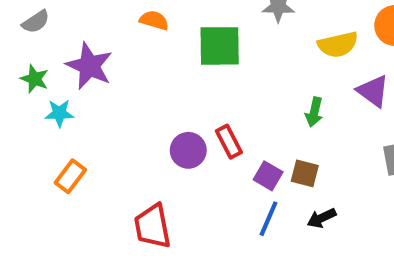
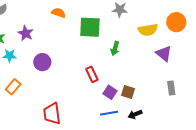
purple star: (89, 66) -> (26, 33), size x0.7
green arrow: (314, 112) -> (115, 48), moved
purple circle: (188, 150) -> (42, 62), moved
blue line: (269, 219) -> (109, 113), turned 54

